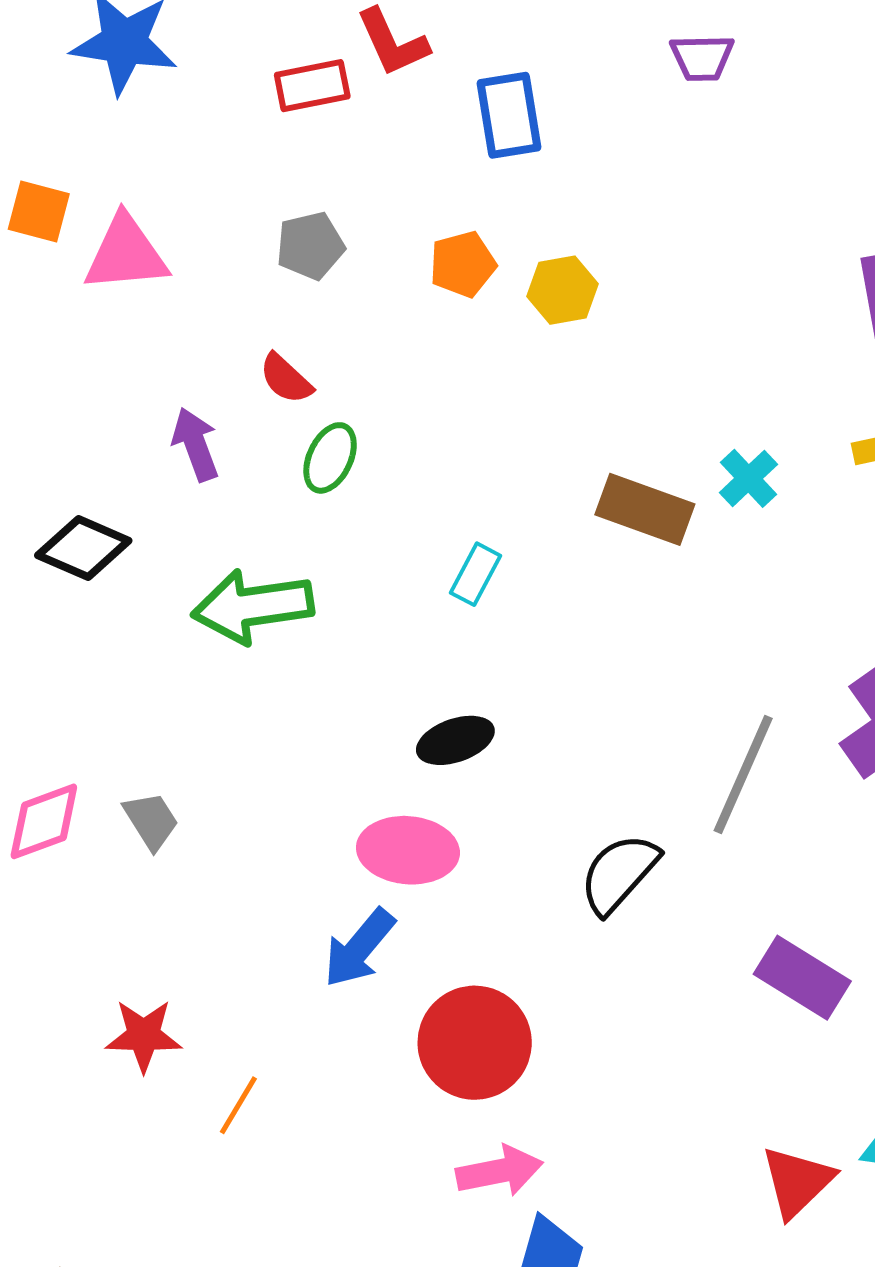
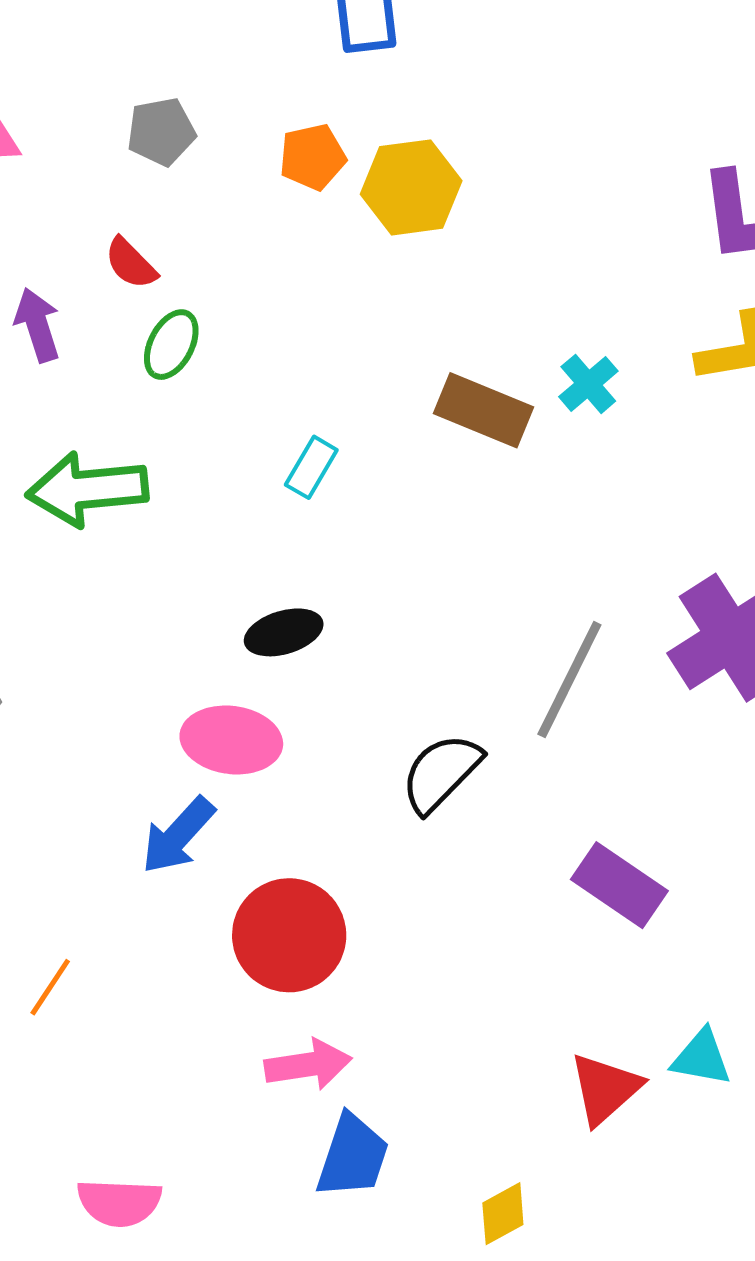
yellow hexagon: (563, 290) -> (411, 187), size x1.4

